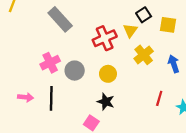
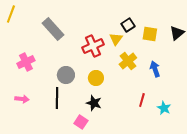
pink cross: (50, 63) -> (26, 62), moved
black line: (51, 98) -> (57, 98), moved

